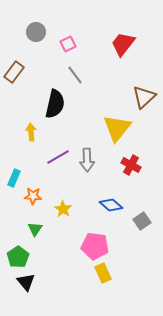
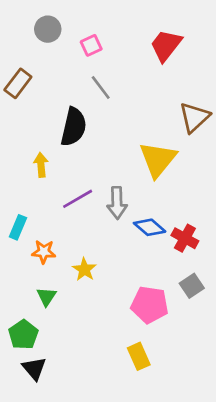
red cross: (131, 165) -> (185, 238), moved
blue diamond: (111, 205) -> (150, 227), moved
pink pentagon: (95, 246) -> (150, 305), moved

